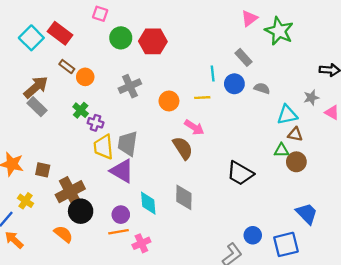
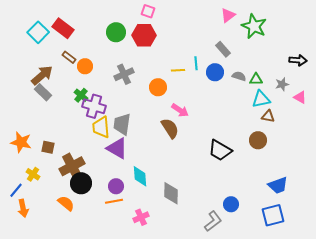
pink square: (100, 14) -> (148, 11), moved
yellow line: (202, 98) -> (178, 70), moved
purple cross: (96, 123) -> (94, 106), size x1.6
green triangle: (281, 150) -> (256, 79), moved
brown circle: (296, 162) -> (258, 140), moved
gray diamond: (184, 197) -> (171, 193), moved
blue trapezoid: (307, 213) -> (278, 185), turned 115
orange arrow: (14, 240) -> (23, 208), turned -144
pink cross: (141, 243) -> (141, 217), moved
blue square: (286, 244) -> (273, 215), moved

